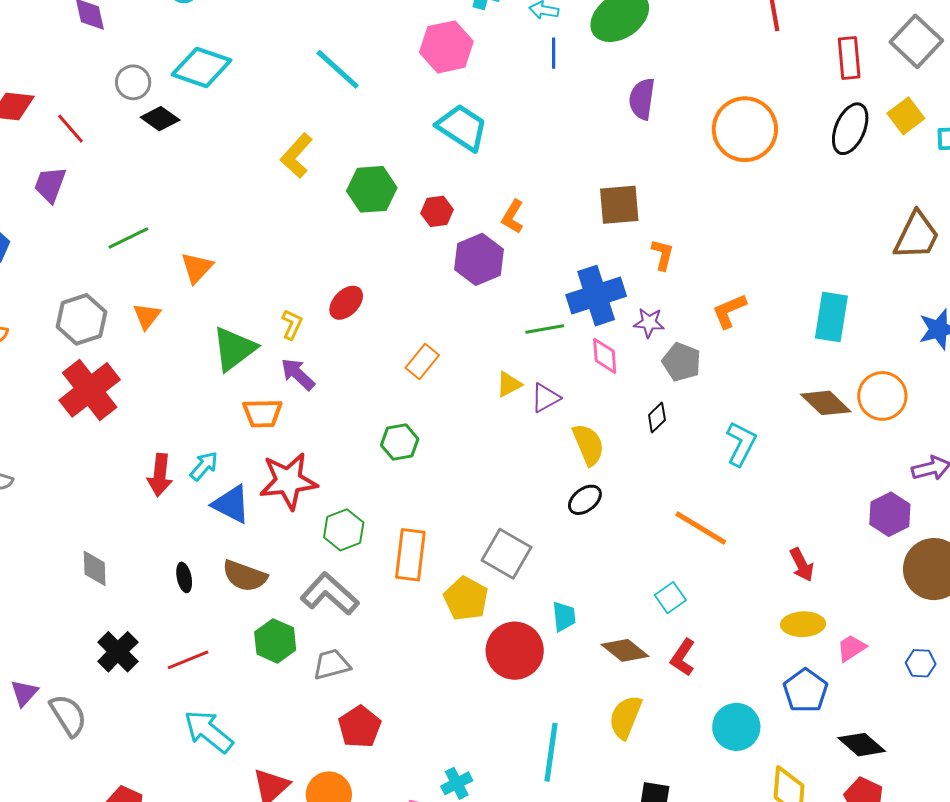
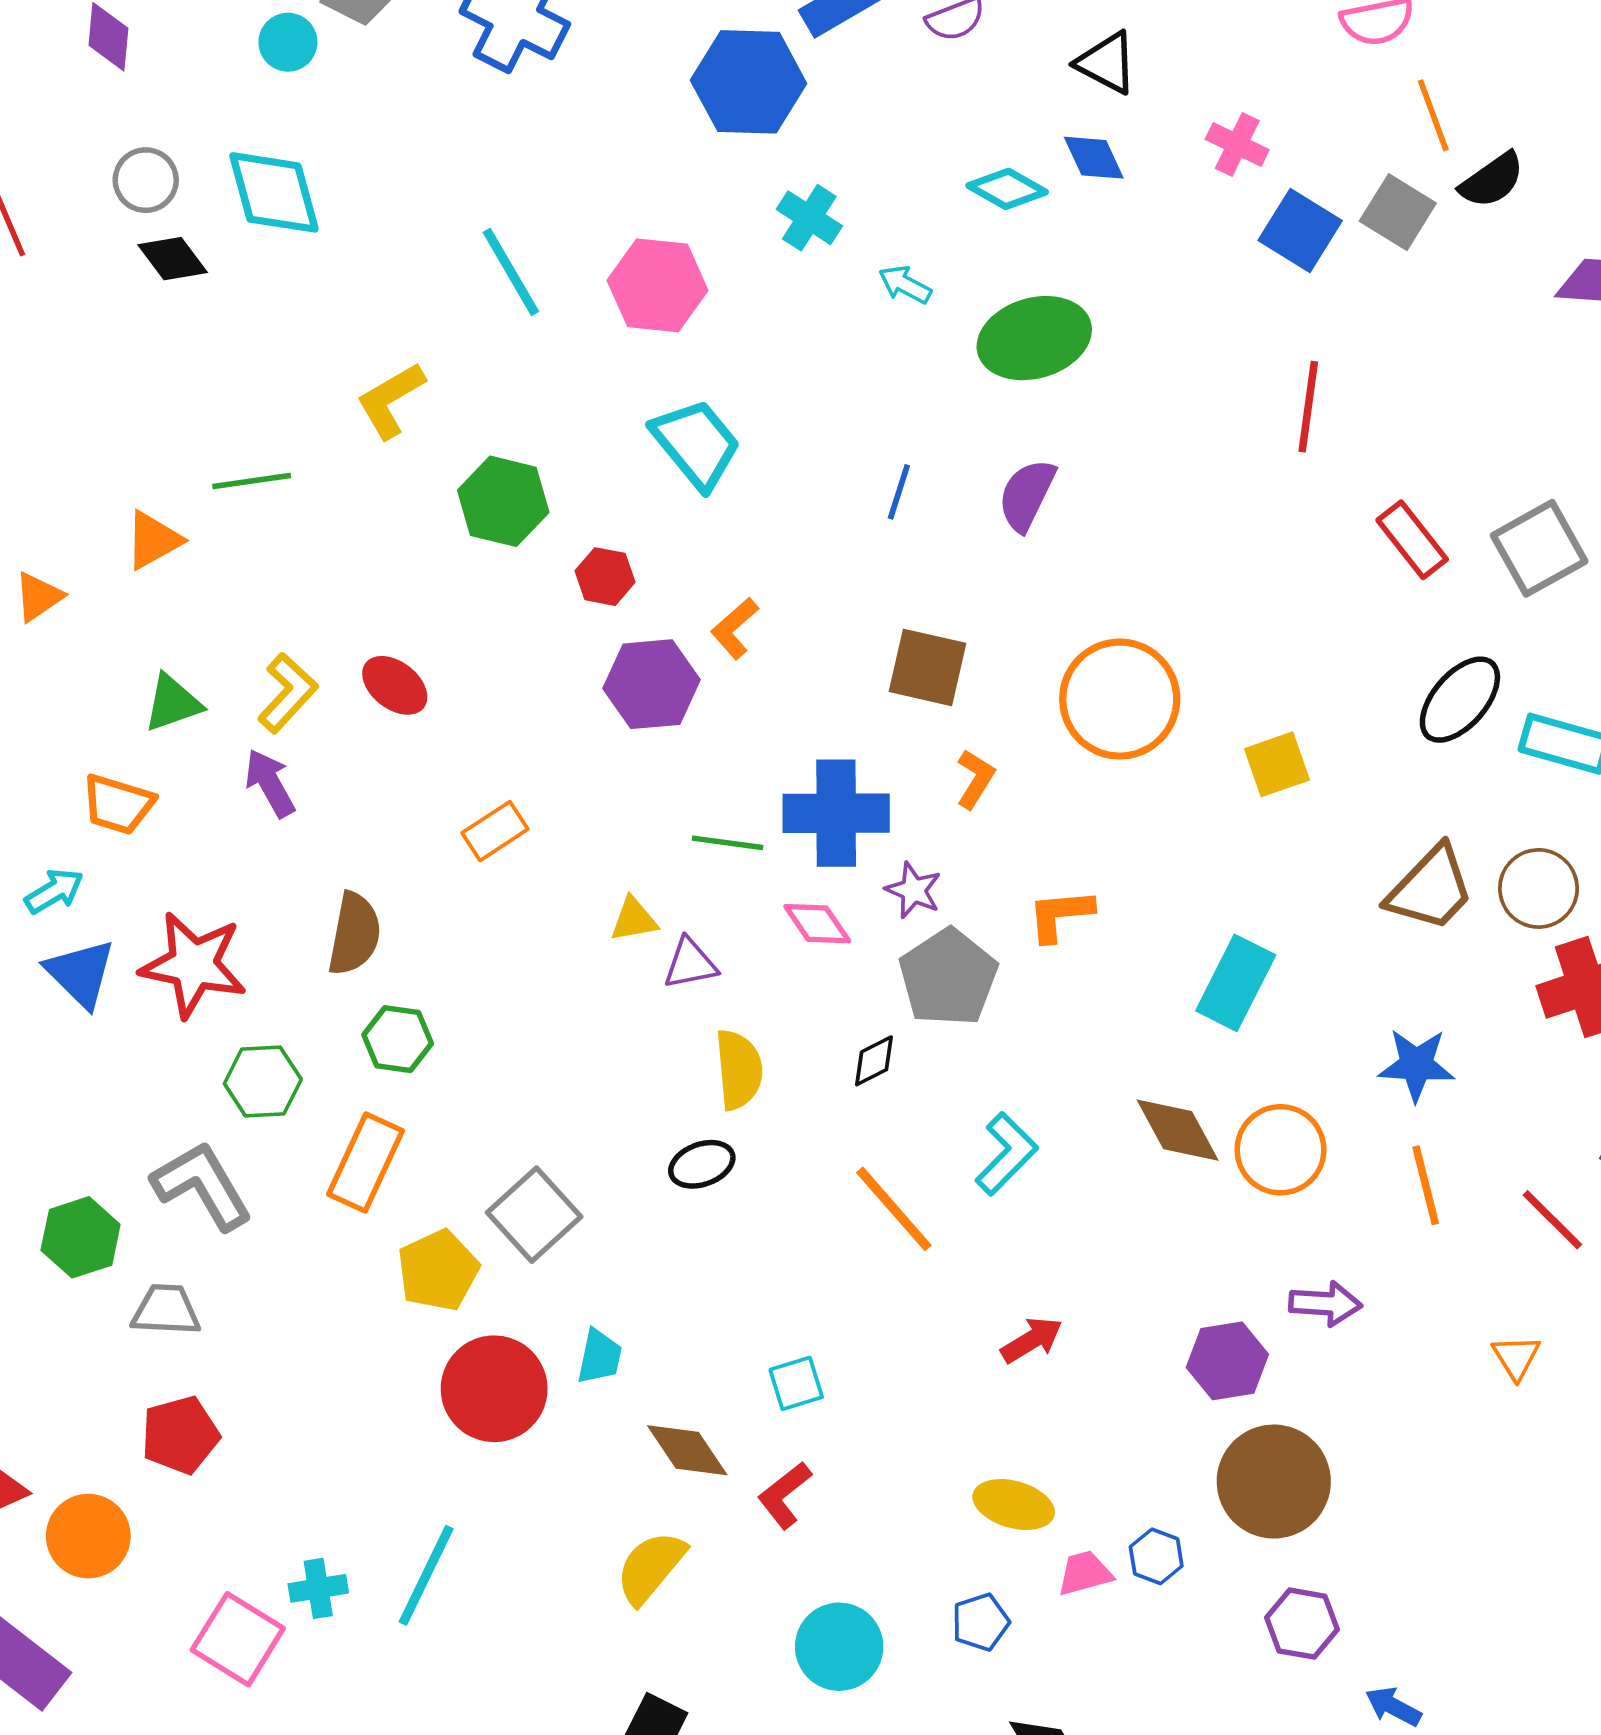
pink hexagon: (446, 47) -> (658, 285), moved
blue line: (554, 53) -> (899, 492), moved
red rectangle: (849, 58) -> (1412, 540), turned -51
cyan diamond: (202, 67) -> (274, 192), turned 38
yellow square: (906, 116) -> (1277, 764), moved
orange circle: (745, 129) -> (1120, 699), moved
black ellipse: (850, 129) -> (1460, 700), moved
green line: (128, 238) -> (252, 481), moved
red ellipse: (346, 303) -> (395, 685), turned 66
yellow L-shape: (292, 324) -> (288, 693), size x1.4
green triangle: (234, 349) -> (173, 703), size x0.7
pink diamond: (605, 356) -> (817, 924), turned -48
gray pentagon: (682, 362) -> (948, 977), size x1.4
orange trapezoid: (262, 413) -> (118, 804), moved
green hexagon: (400, 442) -> (398, 1039), moved
orange line: (701, 528) -> (894, 1209), moved
red arrow: (802, 565) -> (1032, 1340), moved, turned -112
brown semicircle: (245, 576) -> (354, 934), moved, turned -117
blue hexagon: (921, 663) -> (1156, 1556), moved
blue pentagon: (805, 691) -> (981, 1622), size x0.7
cyan line: (551, 752) -> (426, 1575), moved

